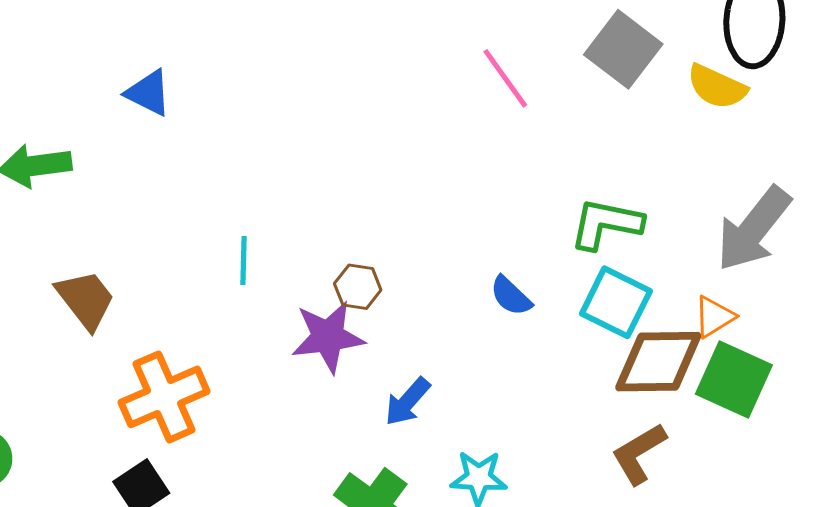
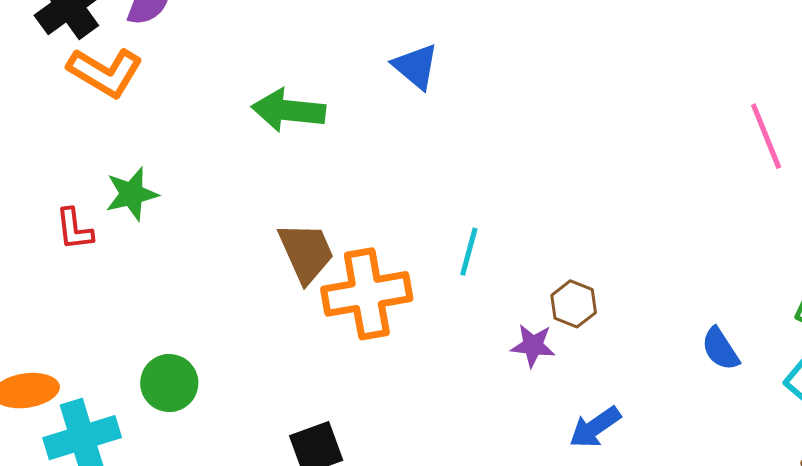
purple star: (328, 337) -> (533, 346), size x0.6
orange cross: (164, 397) -> (367, 294), moved

